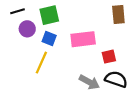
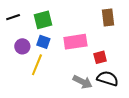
purple circle: (27, 29) -> (22, 46), moved

